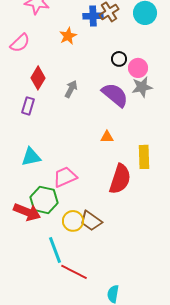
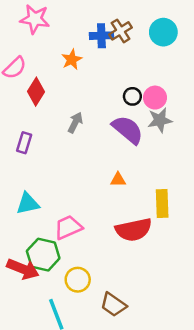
black circle: (119, 59) -> (132, 96), moved
red diamond: (38, 78) -> (36, 92), moved
red semicircle: (120, 179) -> (134, 230), turned 60
brown trapezoid: (91, 221) -> (113, 305), moved

